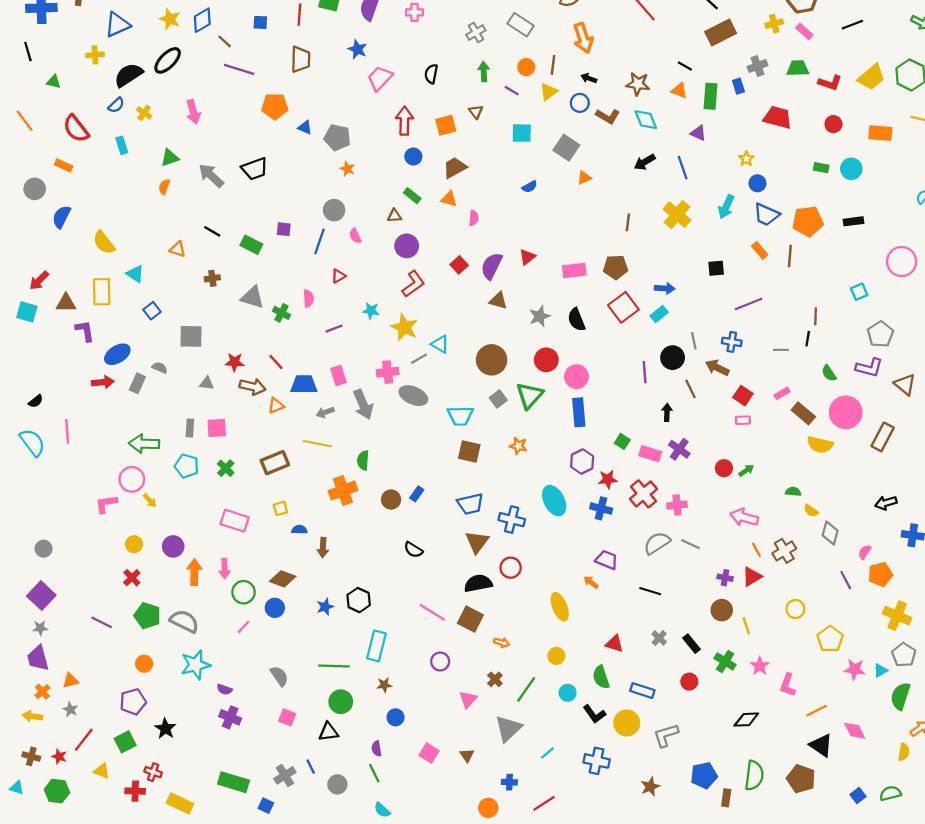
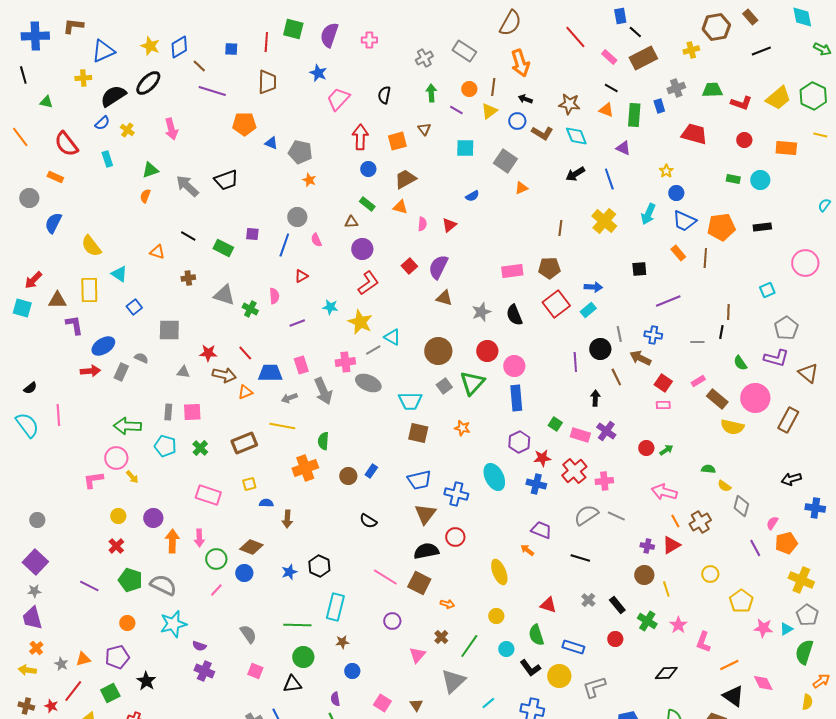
pink rectangle: (804, 31) -> (609, 57), moved
red triangle: (527, 257) -> (449, 225), moved
orange triangle: (70, 680) -> (83, 659), moved

